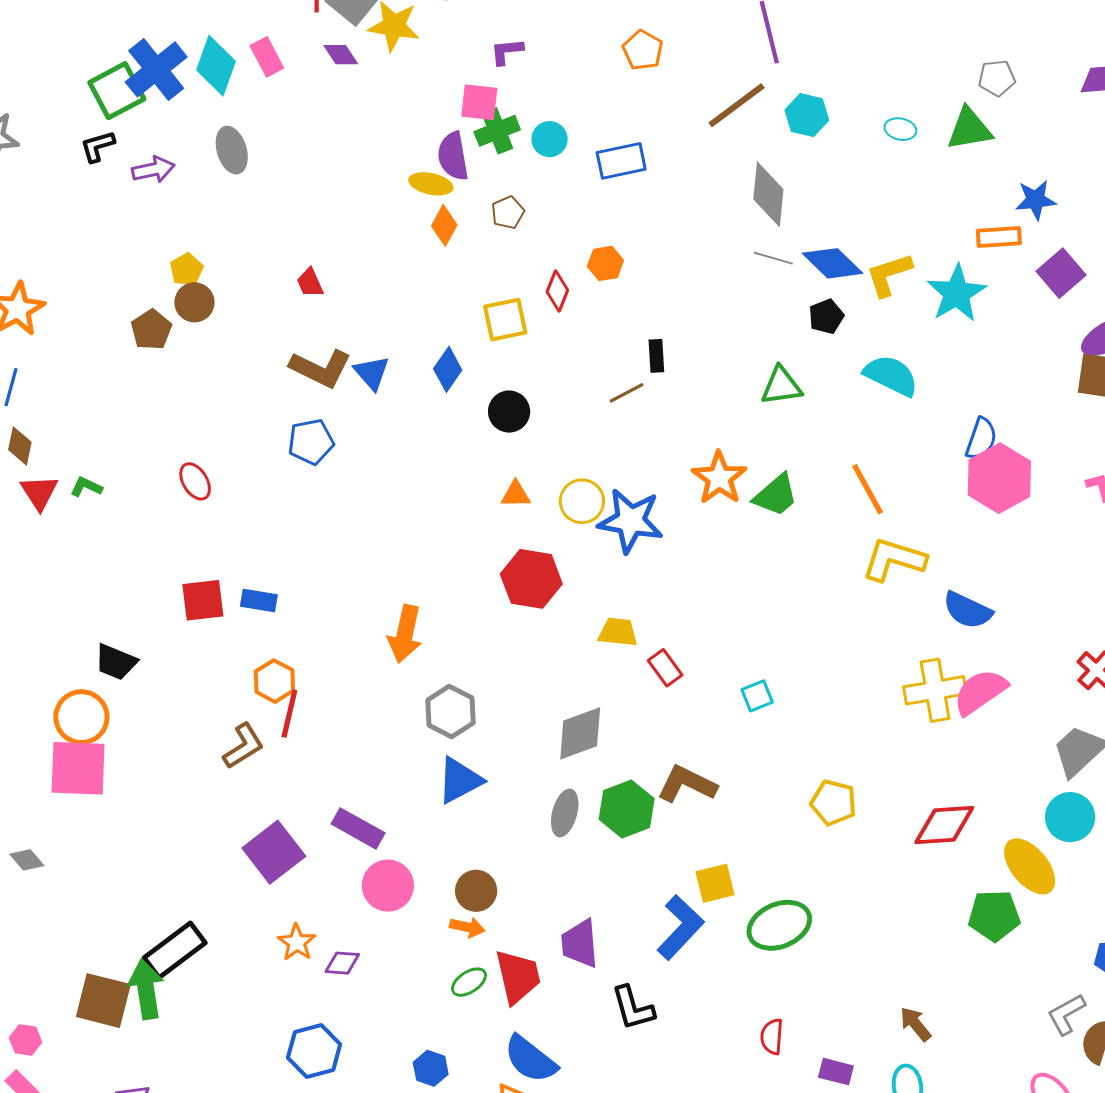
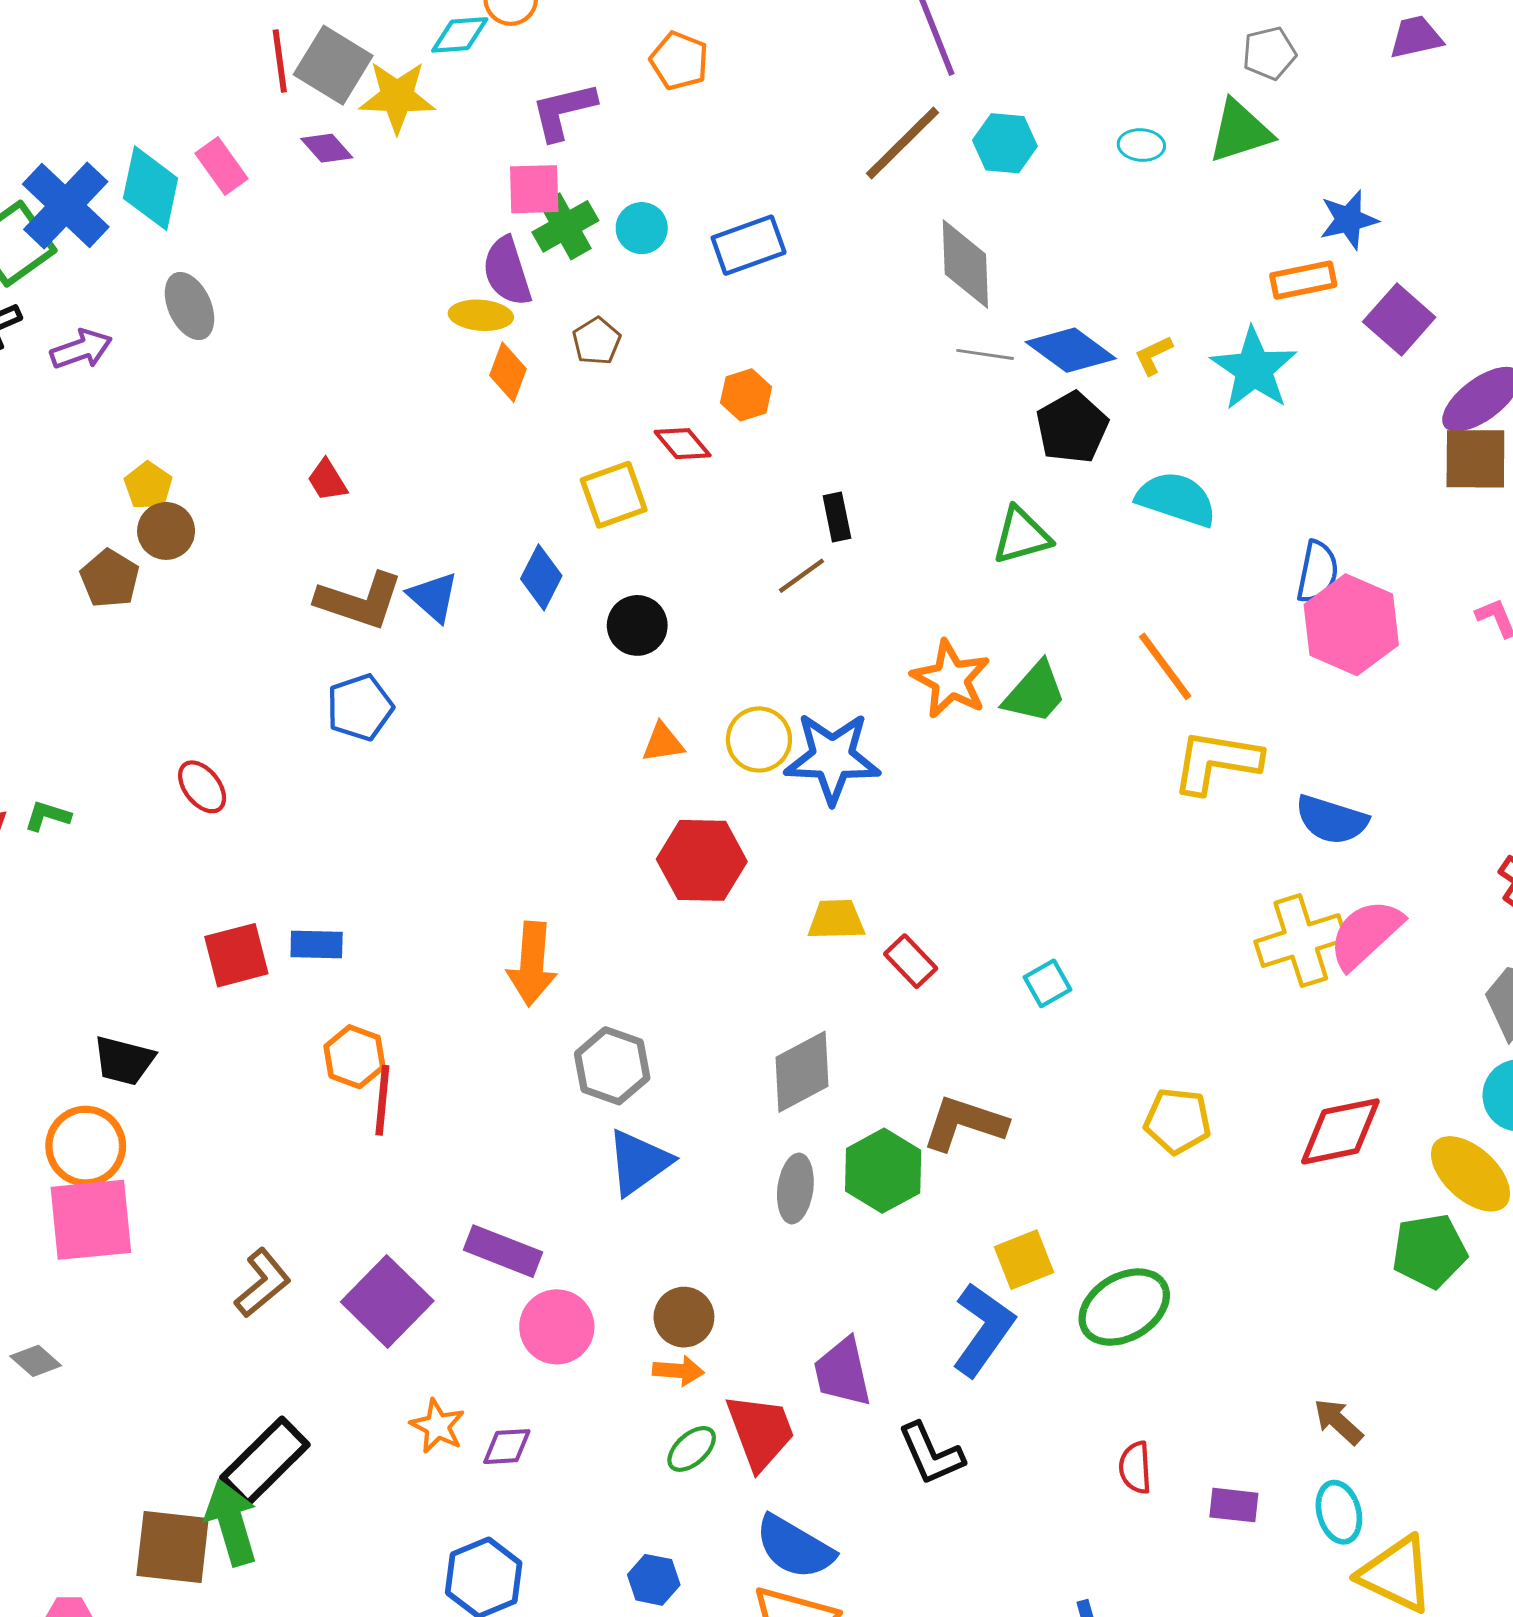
orange pentagon: (643, 50) -> (679, 61), moved
purple L-shape: (507, 51) -> (563, 111), size x1.4
yellow L-shape: (889, 275) -> (1153, 355), size x0.6
red diamond: (557, 291) -> (683, 444), turned -54
black pentagon: (826, 317) -> (1072, 427), size x1.4
brown L-shape: (243, 746) -> (263, 1283), moved

